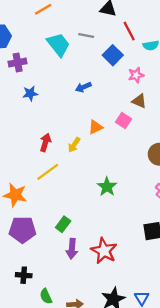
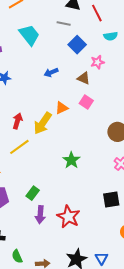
red line: (129, 31) -> (97, 13), moved
gray line: (86, 36) -> (64, 23), moved
brown triangle: (139, 101) -> (84, 78), moved
yellow arrow: (74, 145) -> (43, 123), size x1.6

